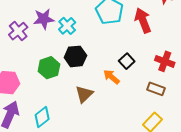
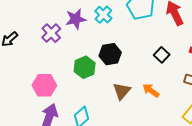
cyan cross: (67, 26) -> (103, 15), moved
orange arrow: (111, 77) -> (151, 91), moved

